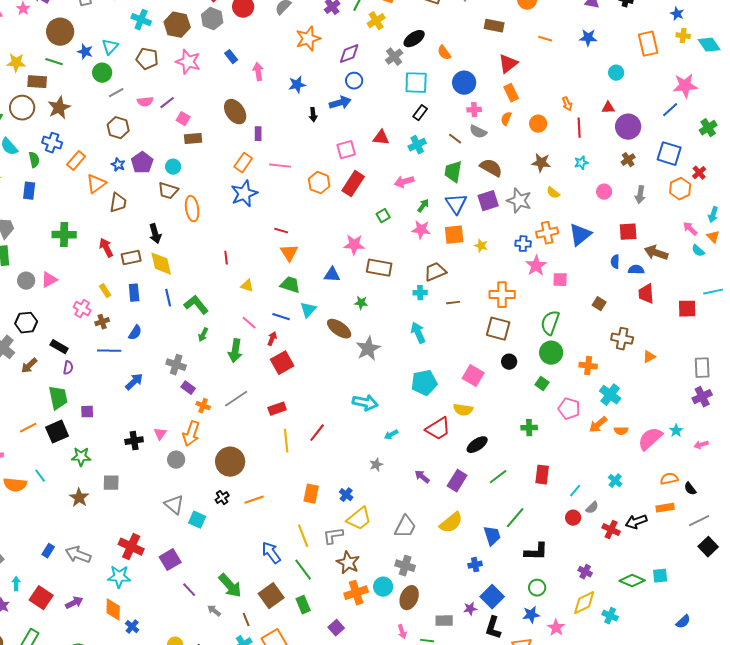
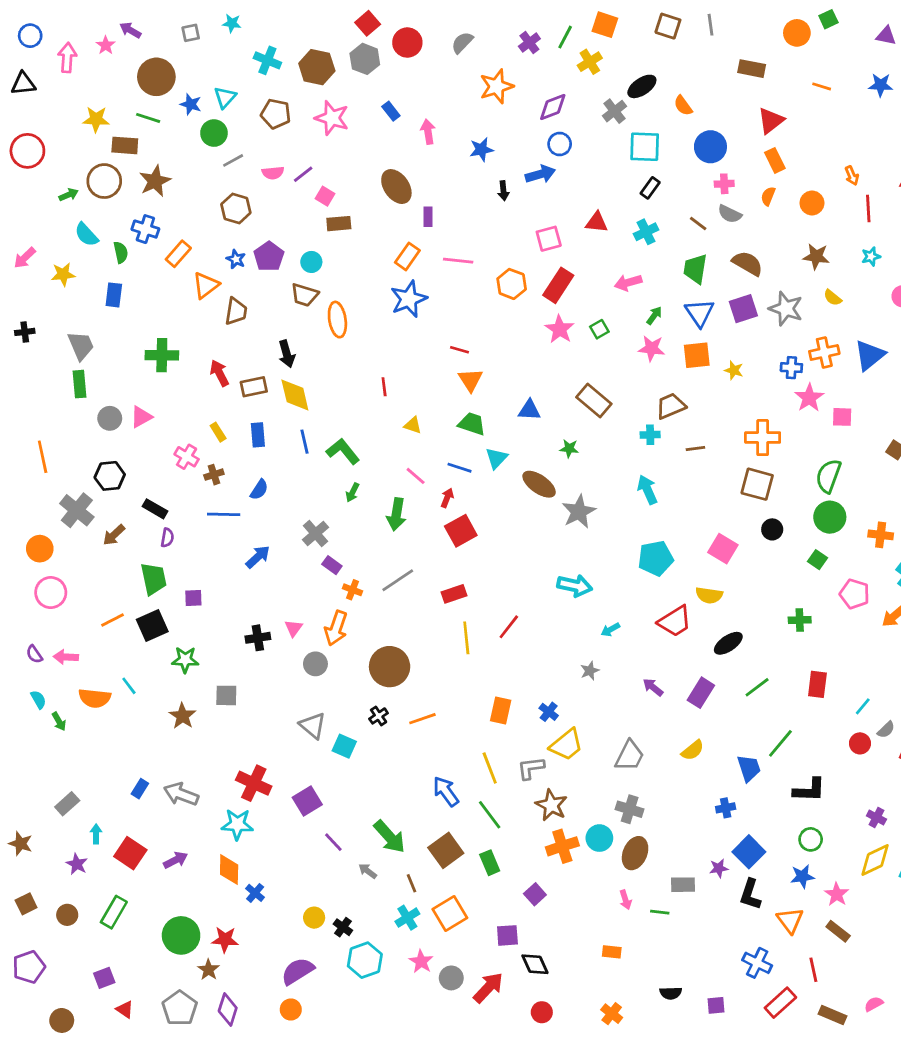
pink star: (354, 245) -> (560, 329), moved, turned 30
brown rectangle: (379, 268) -> (594, 401), turned 30
gray cross: (176, 365) -> (315, 534), turned 30
yellow semicircle: (451, 523) -> (693, 750), size x0.7

